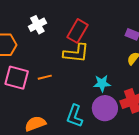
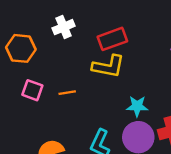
red rectangle: (77, 31) -> (112, 39), turned 35
pink square: (17, 78) -> (32, 90), size x0.7

